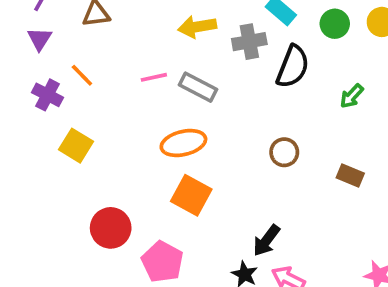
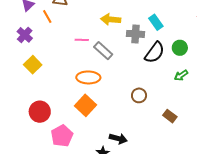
green circle: (335, 24) -> (180, 48), moved
orange line: (82, 75) -> (47, 16), moved
black arrow: (266, 240) -> (118, 139), turned -126

